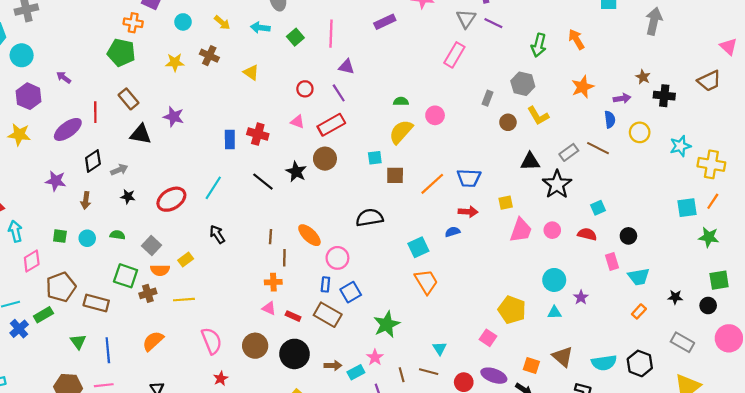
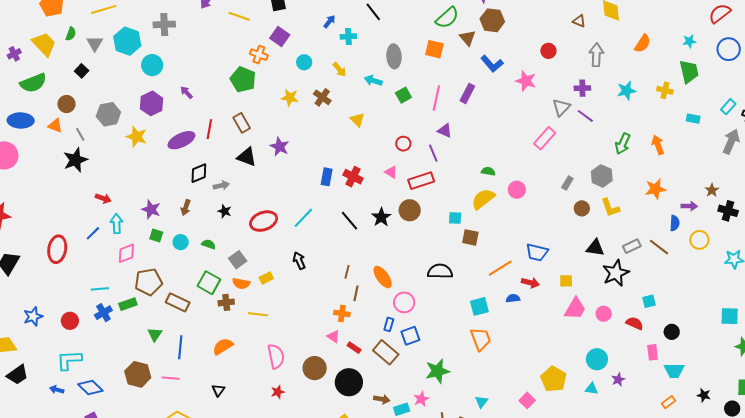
purple rectangle: (385, 22) -> (467, 93), moved, turned -48
purple star: (56, 181) -> (151, 209), moved
orange line: (432, 184) -> (500, 268), moved

